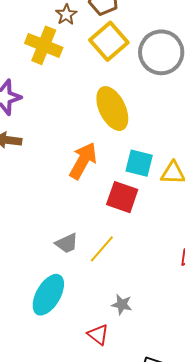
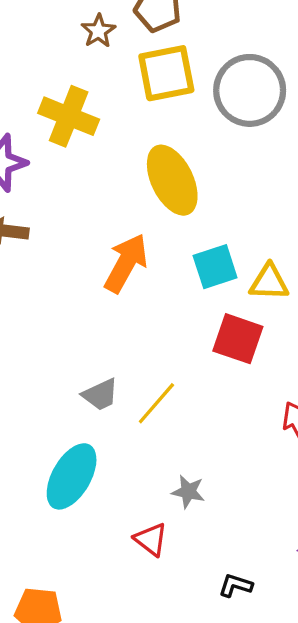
yellow square: (109, 41) -> (166, 73), turned 30
yellow cross: (44, 45) -> (69, 116), moved
cyan square: (139, 163) -> (215, 267), turned -32
red square: (122, 197) -> (238, 339), moved

